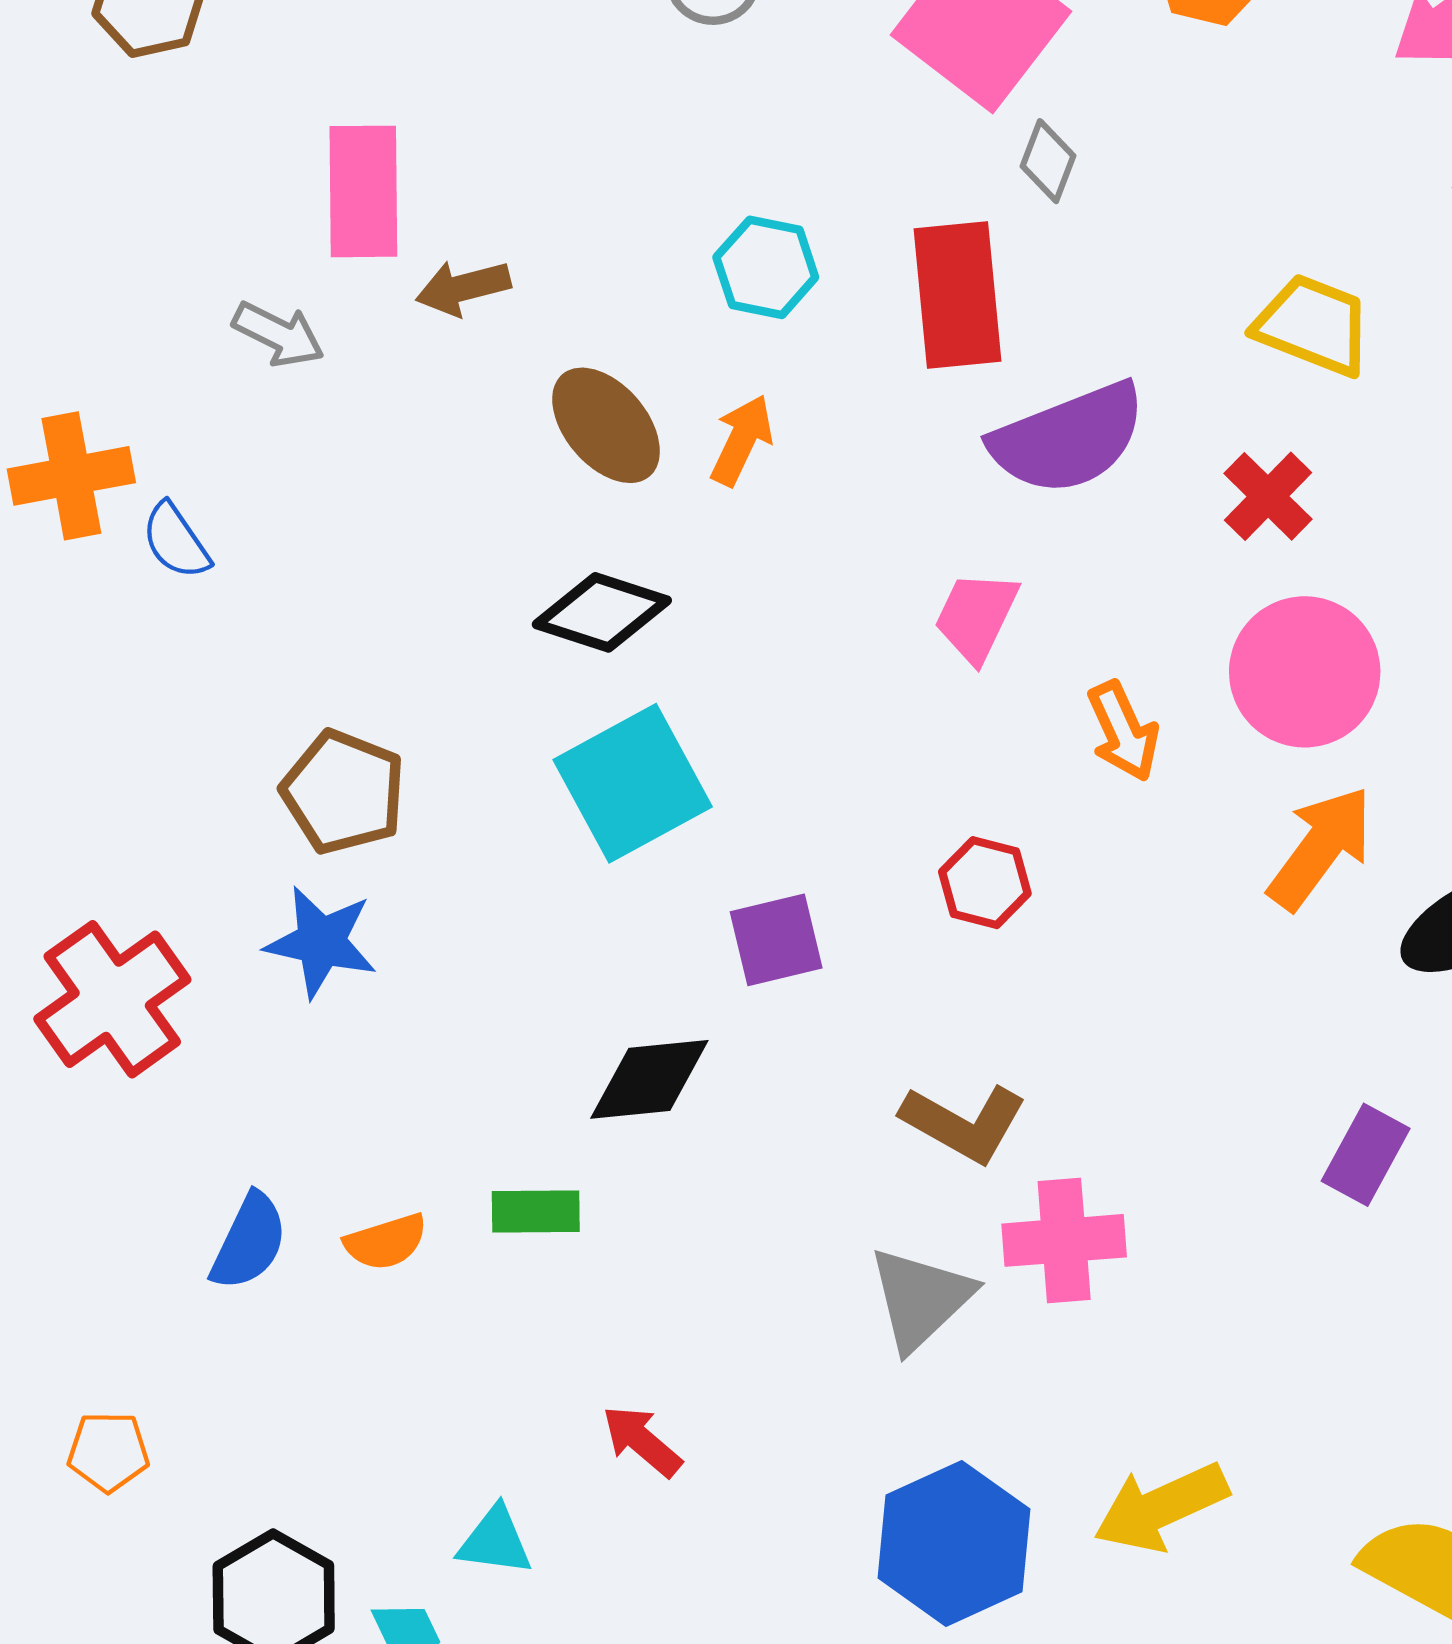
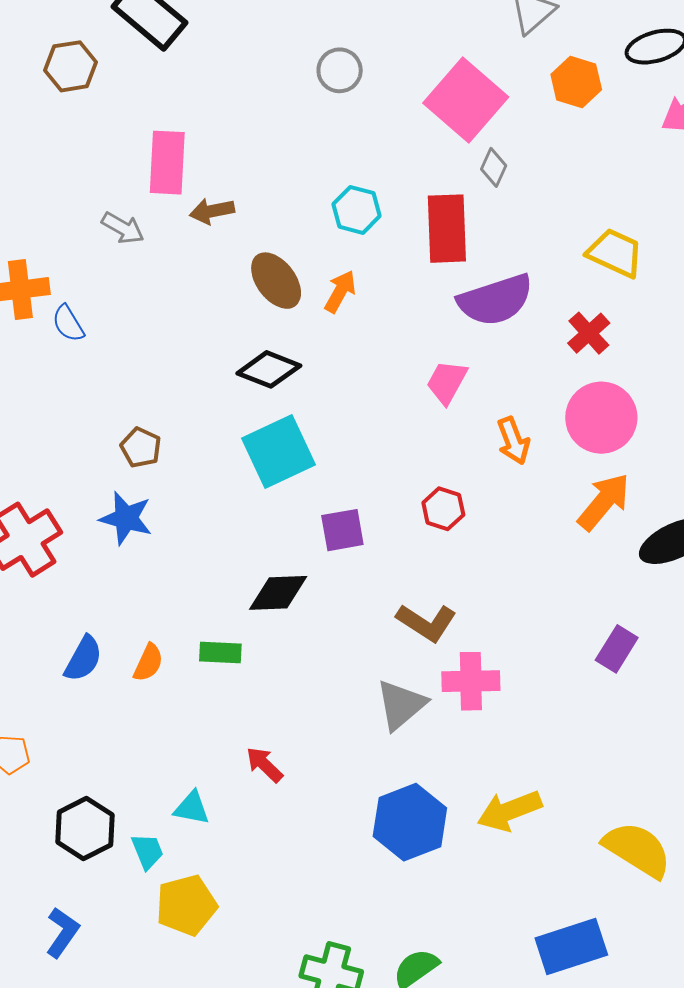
brown pentagon: (343, 792) -> (141, 448), size x0.7
orange semicircle: (386, 1242) -> (148, 663), turned -51

